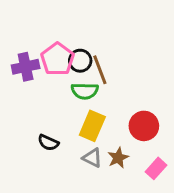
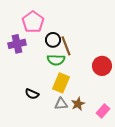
pink pentagon: (57, 59) -> (33, 22), moved
red circle: (144, 126) -> (102, 66), moved
gray triangle: (92, 158) -> (61, 104), turned -32

